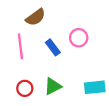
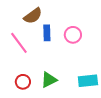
pink line: (20, 46) -> (19, 43), turned -30
blue rectangle: (53, 47) -> (47, 33), moved, turned 35

